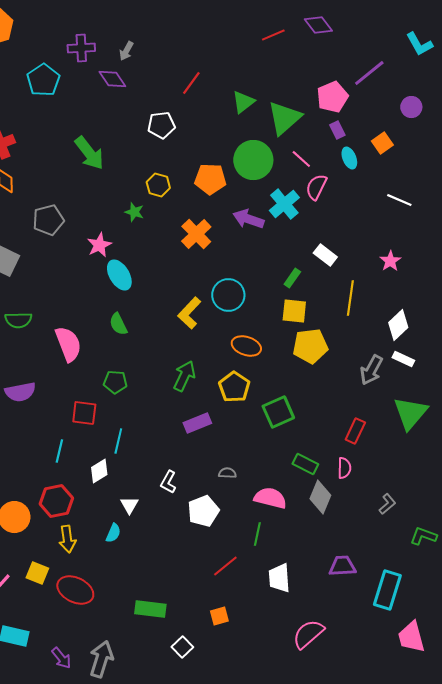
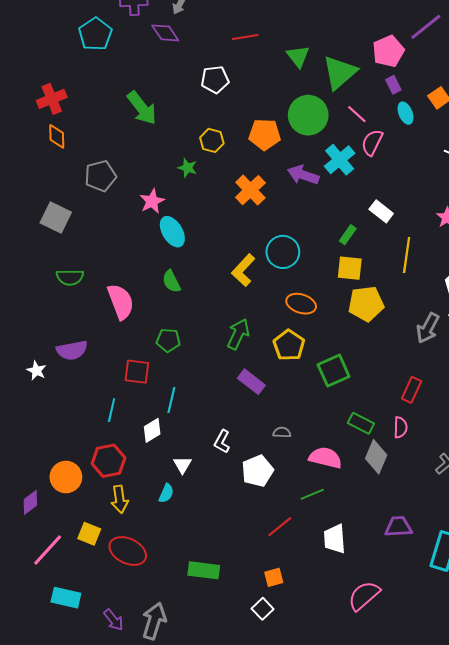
red line: (191, 83) -> (245, 37), turned 45
green triangle: (243, 102) -> (298, 56), turned -30
purple rectangle: (197, 423) -> (251, 382), turned 60
green line: (257, 534) -> (312, 494), turned 55
white square: (182, 647) -> (263, 609), moved

